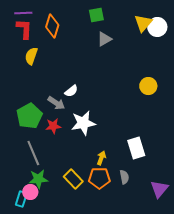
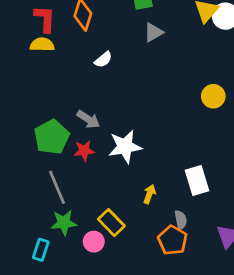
yellow semicircle: (31, 56) -> (42, 45), moved, turned 72
white semicircle: (71, 91) -> (103, 60), moved
orange pentagon: (99, 178) -> (173, 240), moved, turned 30
pink circle: (30, 192) -> (94, 242), moved

